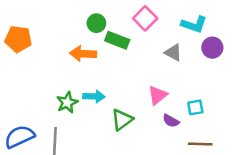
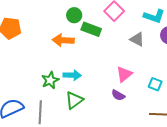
cyan square: (195, 107) -> (155, 84), turned 32
green triangle: (122, 120) -> (74, 100), moved
purple semicircle: (171, 121) -> (118, 95), moved

